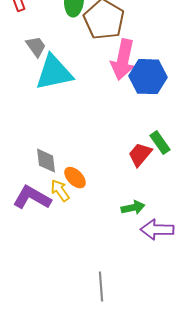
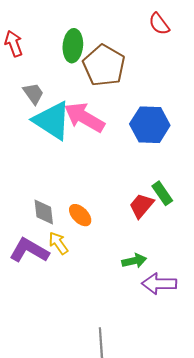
pink arrow: (123, 60) -> (84, 117), moved, turned 108
cyan triangle: (54, 73) -> (52, 121), turned 45
orange ellipse: (75, 178) -> (80, 215), moved

